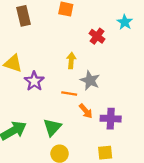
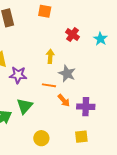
cyan star: (125, 22) -> (100, 39), moved
purple star: (34, 81) -> (18, 75), turned -30
green triangle: (52, 127) -> (25, 106), moved

